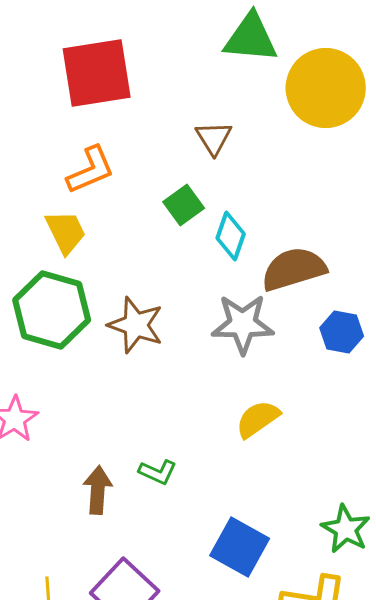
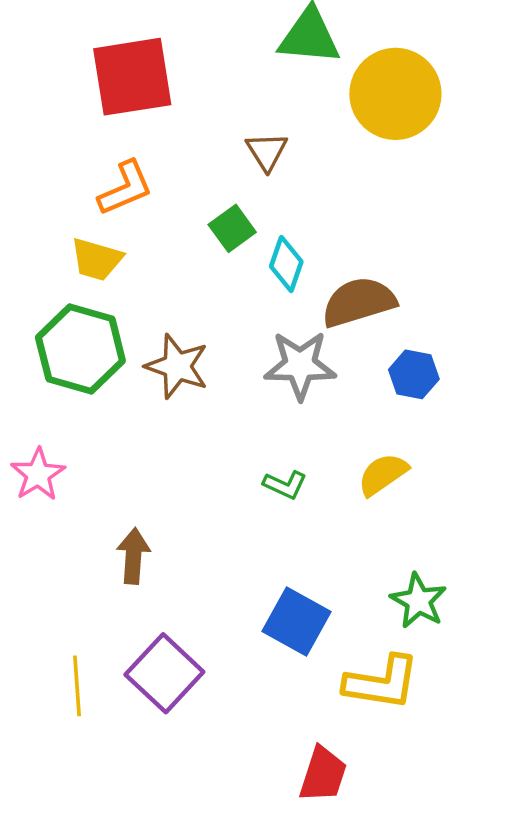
yellow trapezoid: (66, 232) -> (97, 259), turned 132
yellow semicircle: (258, 419) -> (383, 474), moved
green L-shape: (158, 472) -> (285, 485), moved

